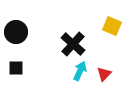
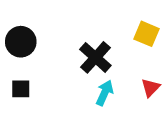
red triangle: (104, 74) -> (151, 88), moved

